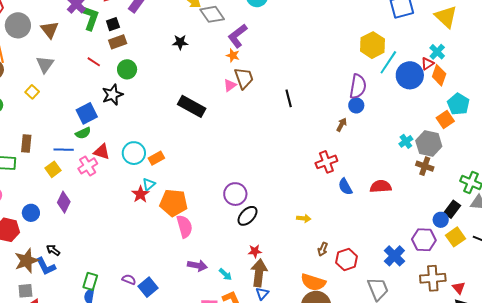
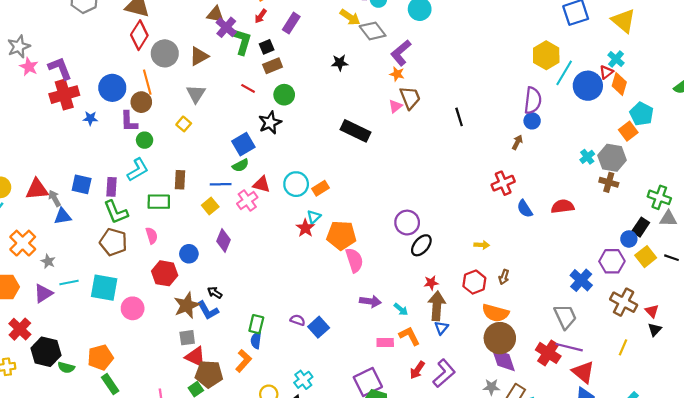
brown triangle: (50, 30) -> (199, 56), turned 42
red hexagon: (347, 260) -> (474, 282), moved
brown cross: (433, 278) -> (624, 302), turned 35

